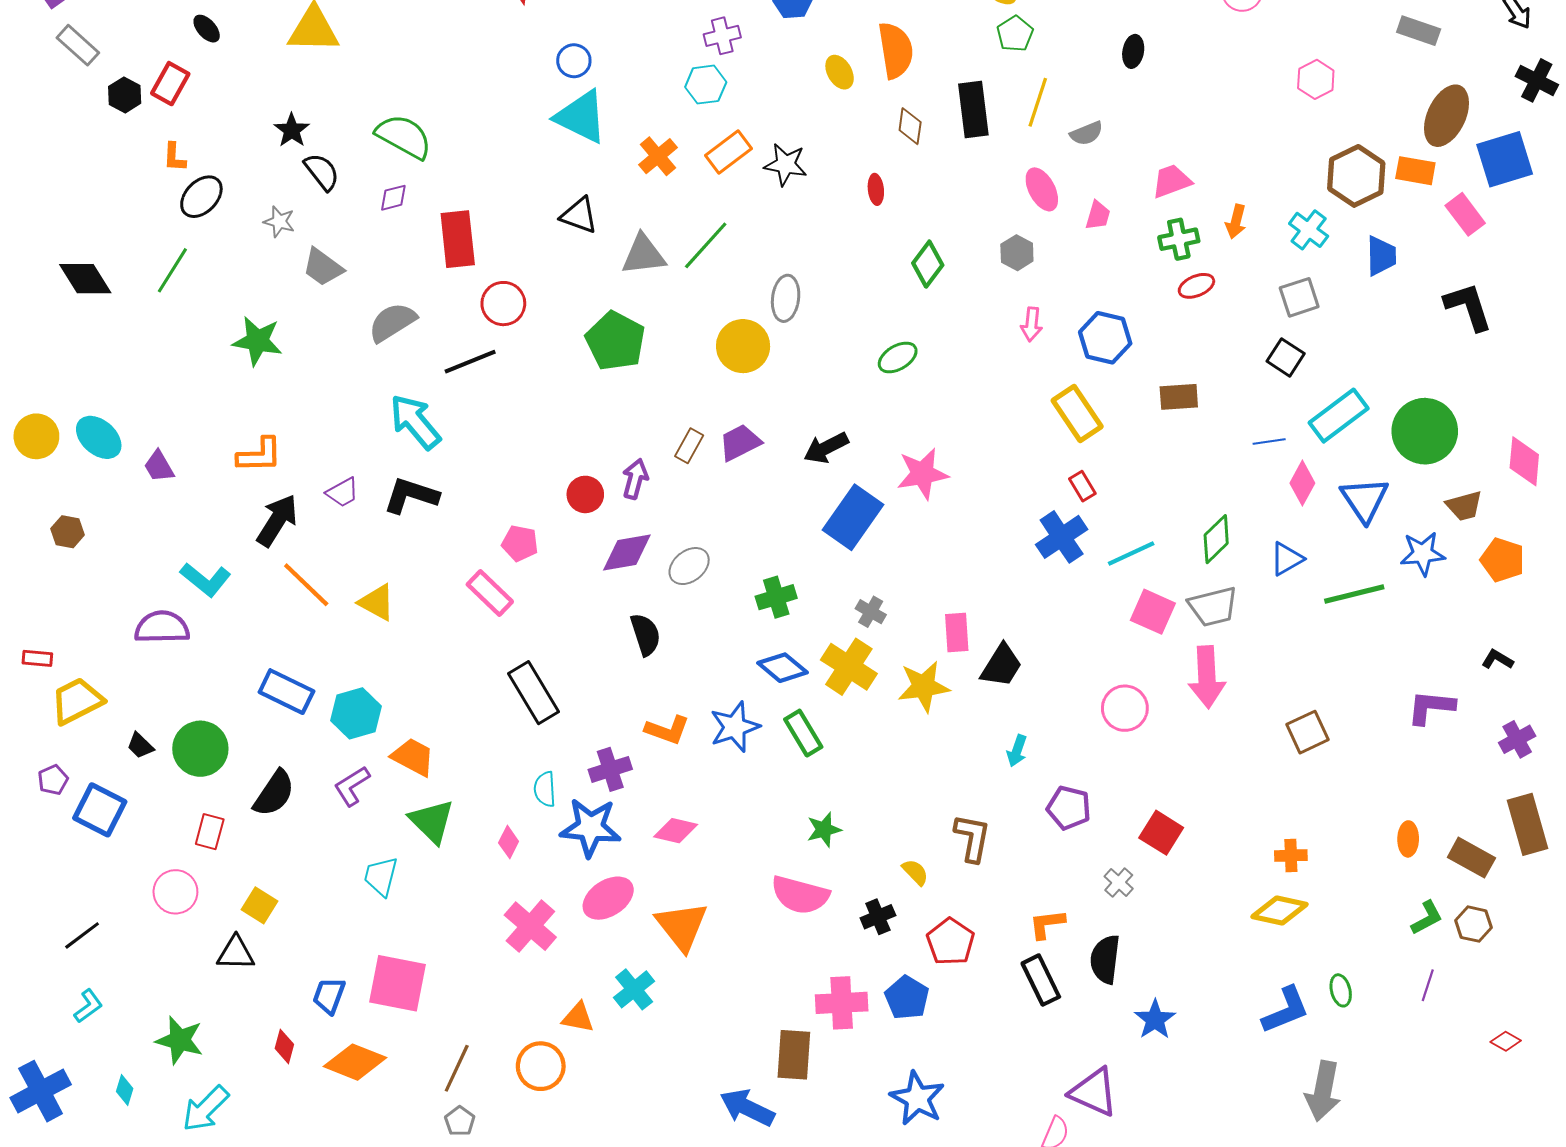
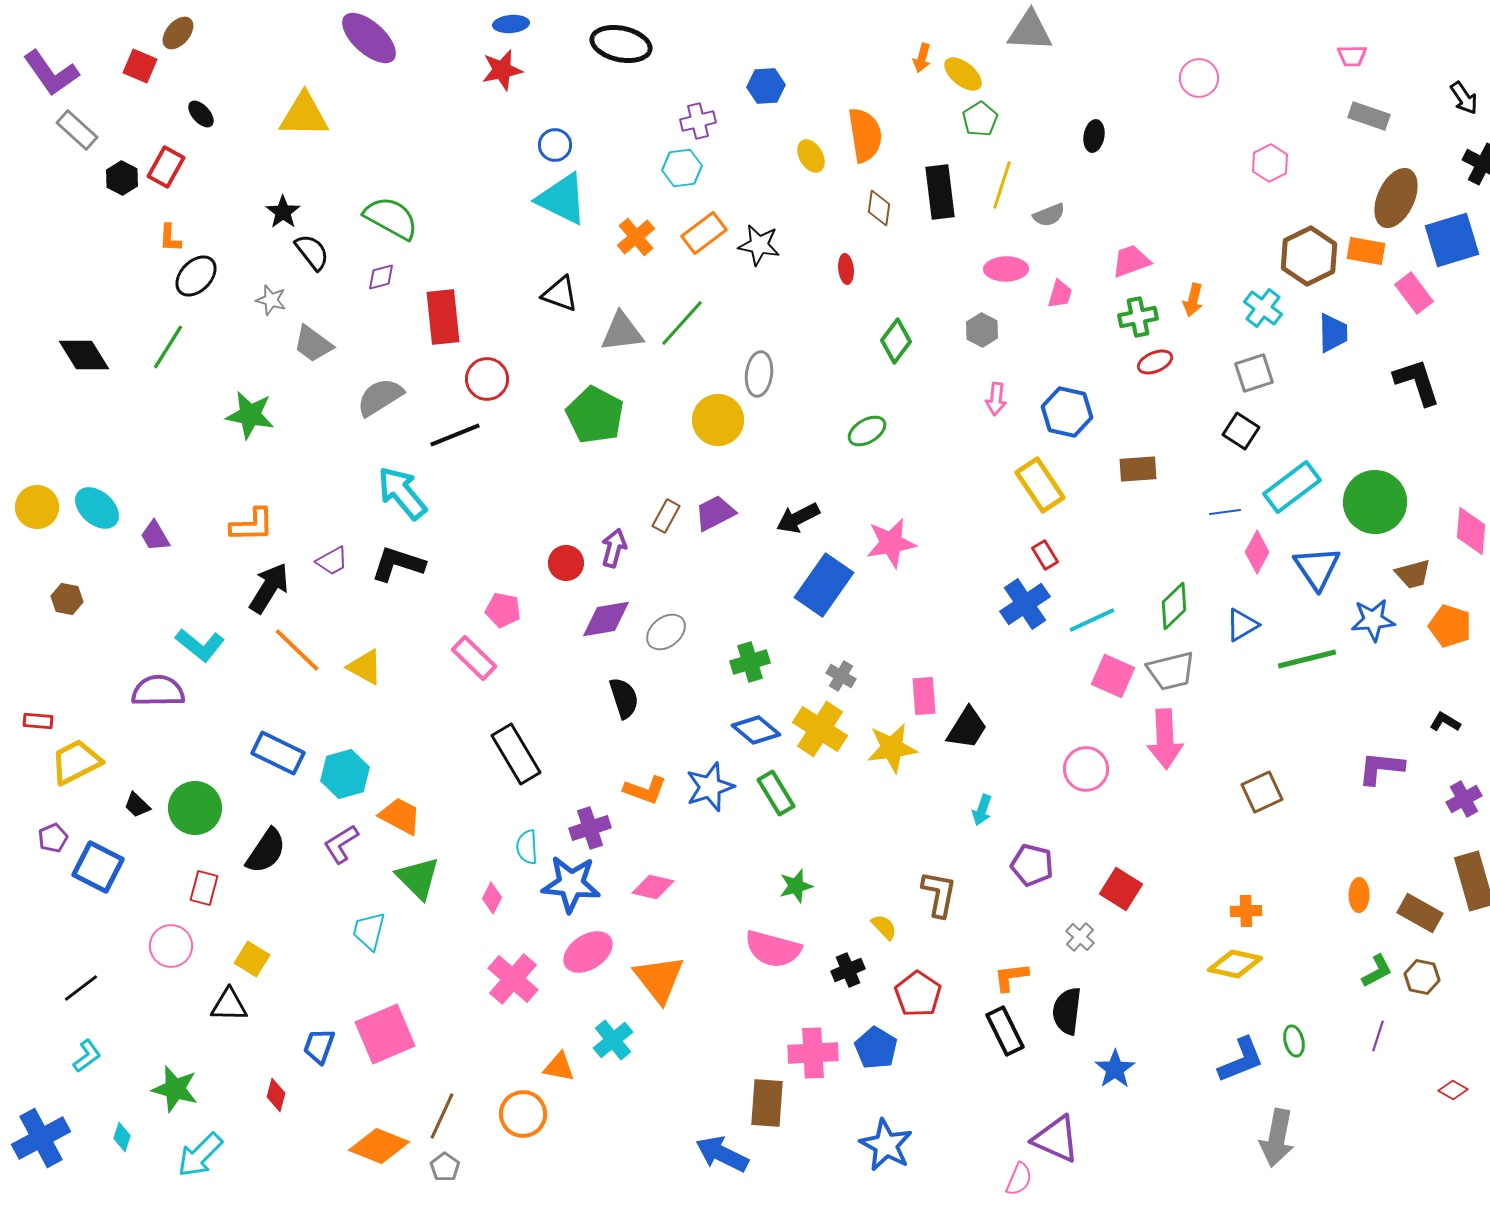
pink ellipse: (1042, 189) -> (1006, 269), turned -63
pink square: (398, 983) -> (385, 1034), turned -34
orange diamond: (355, 1062) -> (379, 1146), moved

